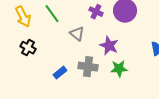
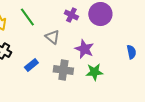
blue rectangle: (60, 73) -> (31, 65), moved

